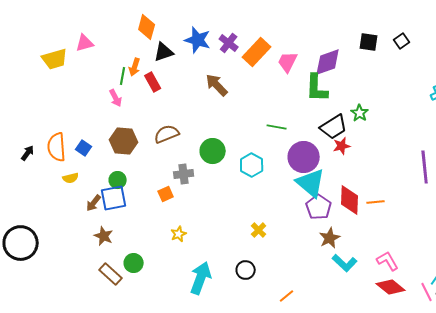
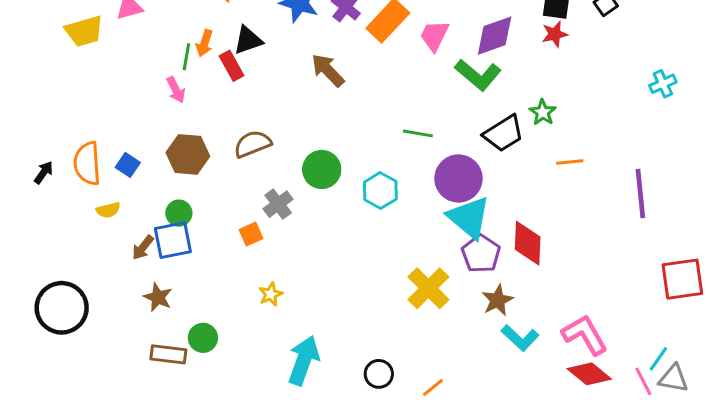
black triangle: (164, 52) -> (248, 40), moved
green L-shape: (317, 88) -> (478, 75), turned -52
red star: (342, 146) -> (555, 34), moved
gray cross: (184, 174) -> (278, 204), turned -30
orange line: (376, 202) -> (570, 162), moved
yellow cross: (259, 230) -> (428, 288), moved, size x1.8
black circle: (21, 243) -> (62, 308), moved
pink L-shape: (388, 261) -> (585, 335), size x1.4
black circle: (246, 270) -> (379, 374), moved
brown rectangle: (111, 274) -> (168, 354), turned -35

